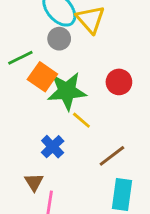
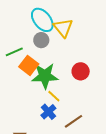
blue cross: (53, 147) -> (48, 112), moved

